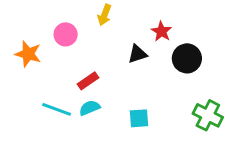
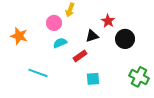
pink circle: (66, 34) -> (54, 23), moved
red rectangle: (88, 81) -> (80, 56), moved
cyan semicircle: (90, 108) -> (60, 43), moved

